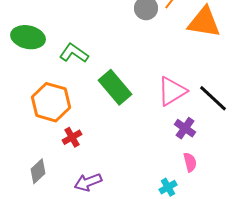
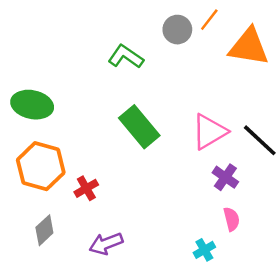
green ellipse: (28, 37) -> (32, 105), moved
green L-shape: (74, 53) -> (126, 57), moved
orange hexagon: (51, 102) -> (41, 166), moved

